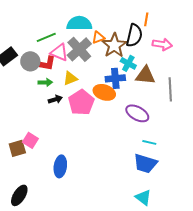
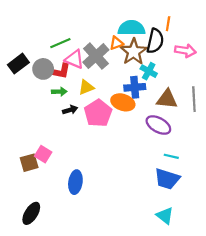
cyan semicircle: (79, 23) -> (131, 28), moved
brown triangle: (145, 75) -> (167, 99), moved

